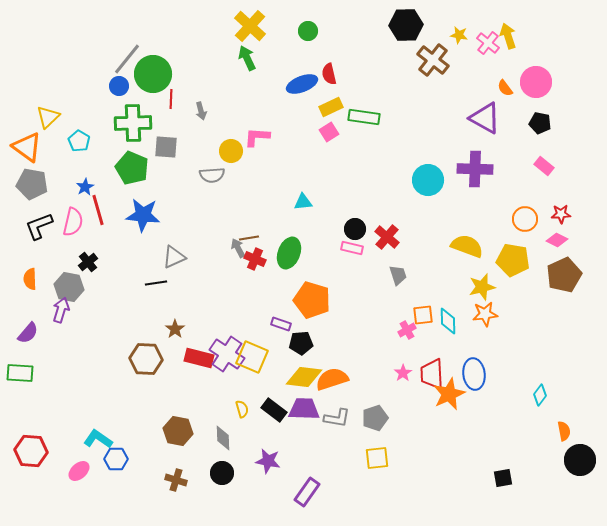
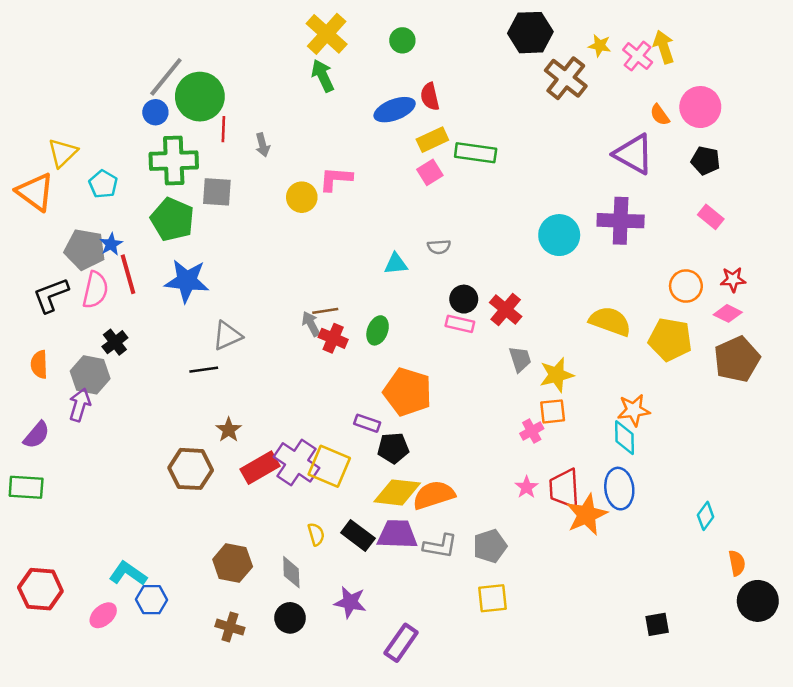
gray semicircle: (212, 175) -> (439, 247), moved, size x0.7
gray pentagon: (32, 184) -> (85, 249), moved
green ellipse: (289, 253) -> (378, 330), size x0.7
yellow star: (482, 287) -> (557, 375), moved
cyan diamond: (448, 321) -> (625, 438), moved
red rectangle: (199, 358) -> (260, 468), turned -44

